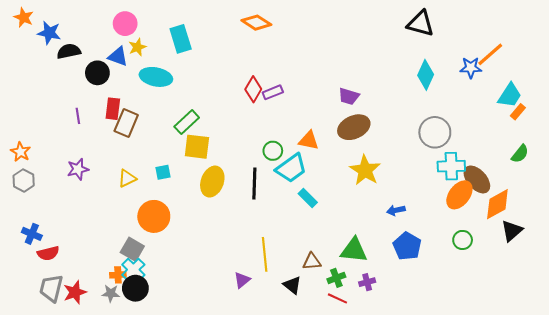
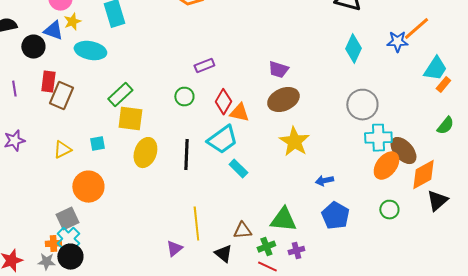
red diamond: (253, 89) -> (223, 102), moved
green circle: (273, 151) -> (184, 97), moved
gray square: (132, 249) -> (67, 219), turned 35

